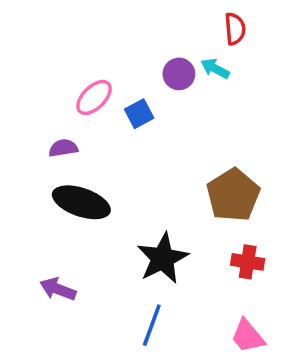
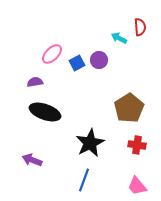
red semicircle: (235, 29) -> (140, 27), moved
purple circle: (179, 74) -> (99, 60), moved

